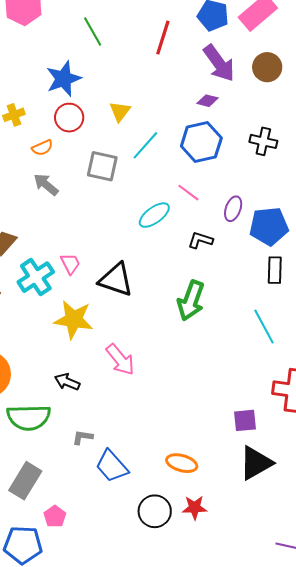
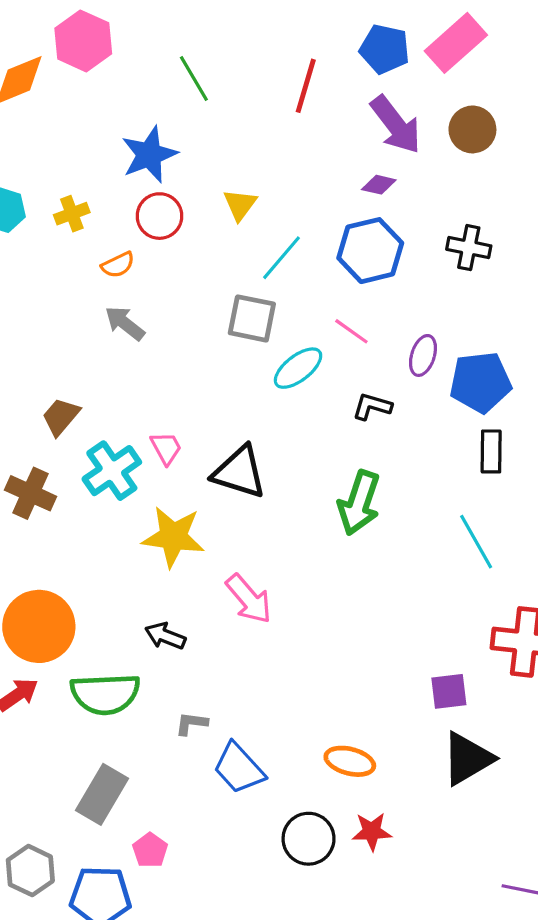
gray square: (102, 166) -> (252, 318), moved

